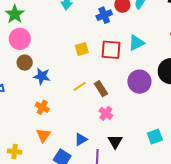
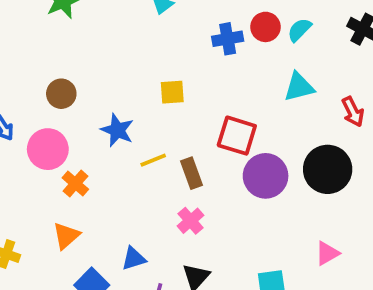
pink circle: (20, 39) -> (48, 149), moved
cyan triangle: (136, 43) -> (299, 87), moved
red square: (111, 50) -> (237, 136), moved
blue star: (42, 76) -> (117, 130), moved

